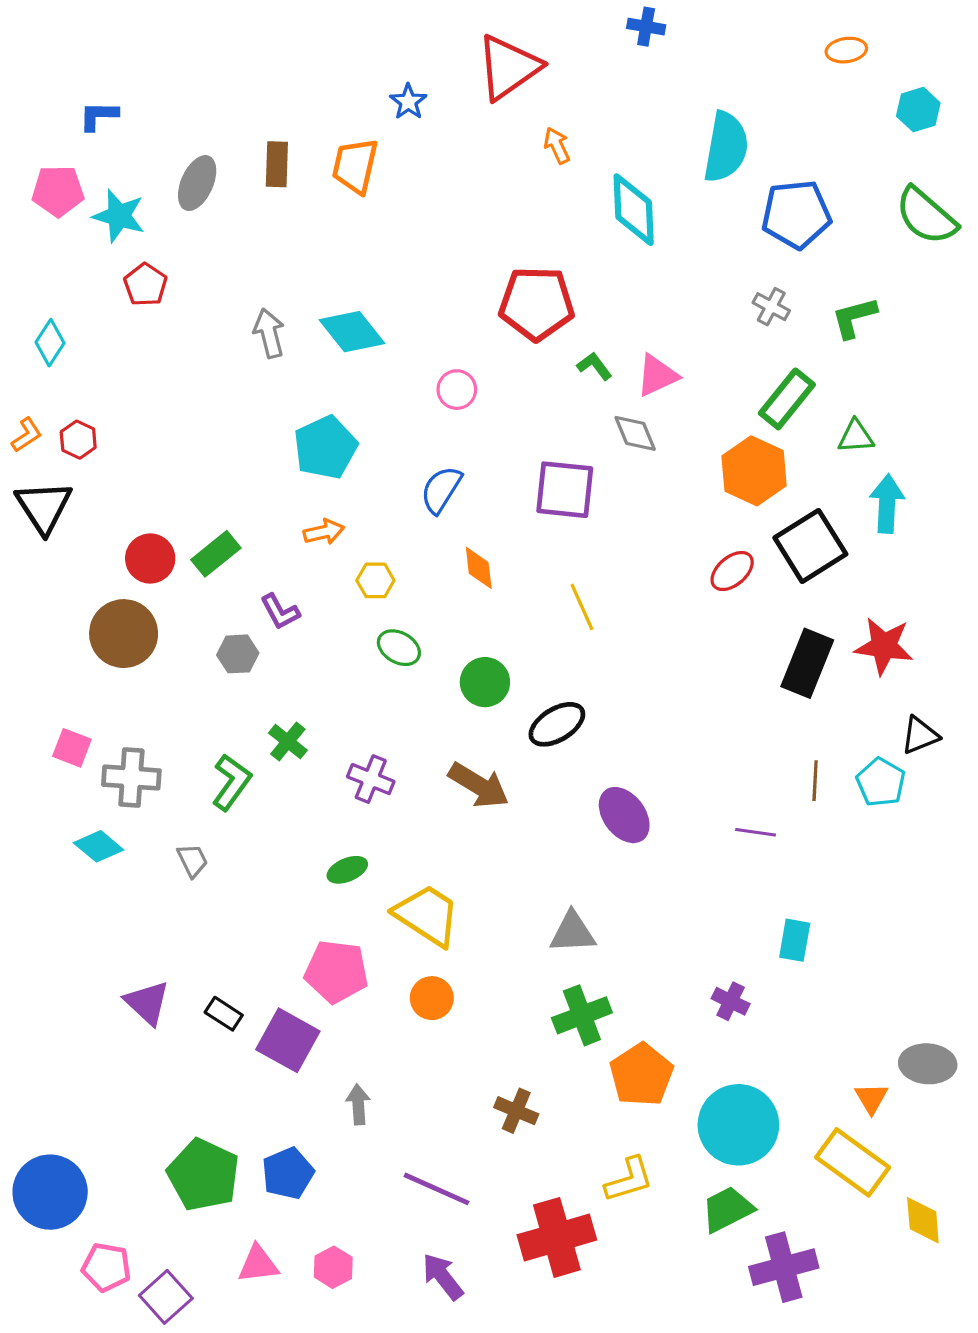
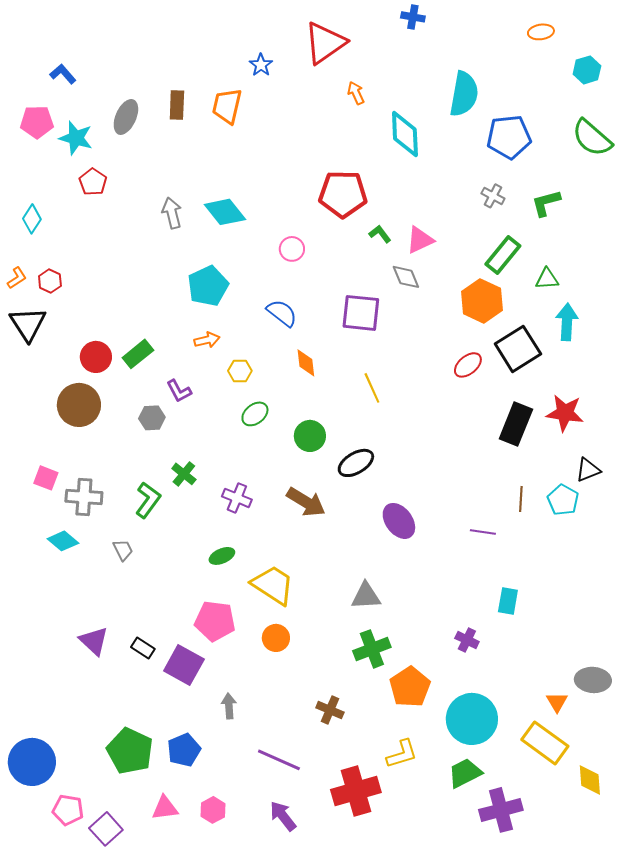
blue L-shape: (99, 116) -> (63, 74), turned 48
blue semicircle: (441, 490) -> (282, 313), turned 96
green ellipse: (399, 648) -> (255, 414), turned -68

